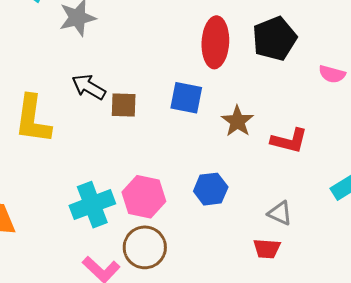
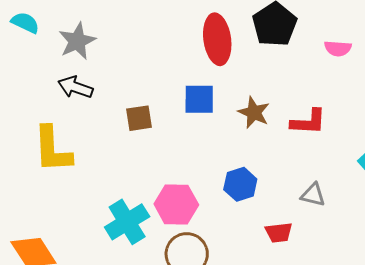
black arrow: (89, 87) -> (75, 87), moved
red trapezoid: (267, 249) -> (279, 232), moved

